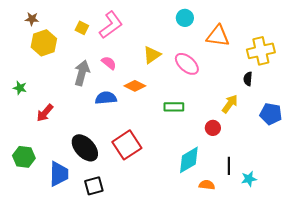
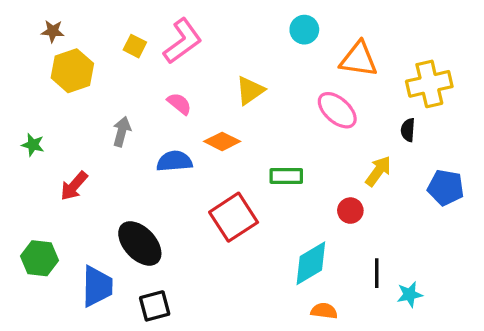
pink ellipse: (187, 64) -> (337, 110), moved
gray arrow: (82, 73) -> (122, 132), moved, size x0.7
red square: (127, 145) -> (234, 217), moved
orange semicircle: (207, 185) -> (324, 311), moved

